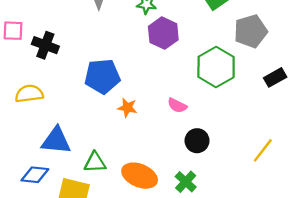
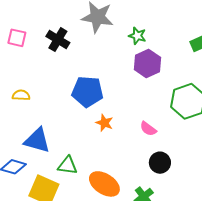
black cross: (45, 45) -> (58, 40), moved
yellow semicircle: (29, 94) -> (21, 95), size x0.7

